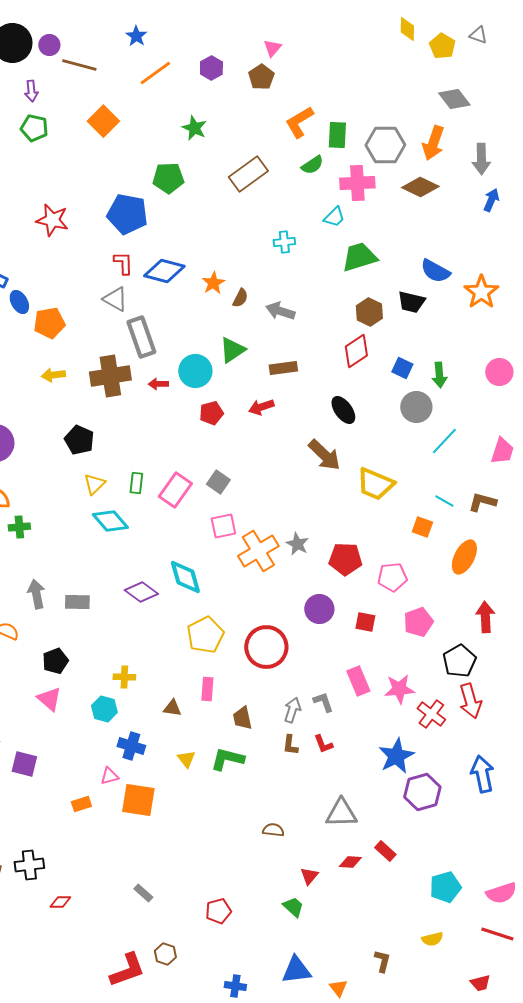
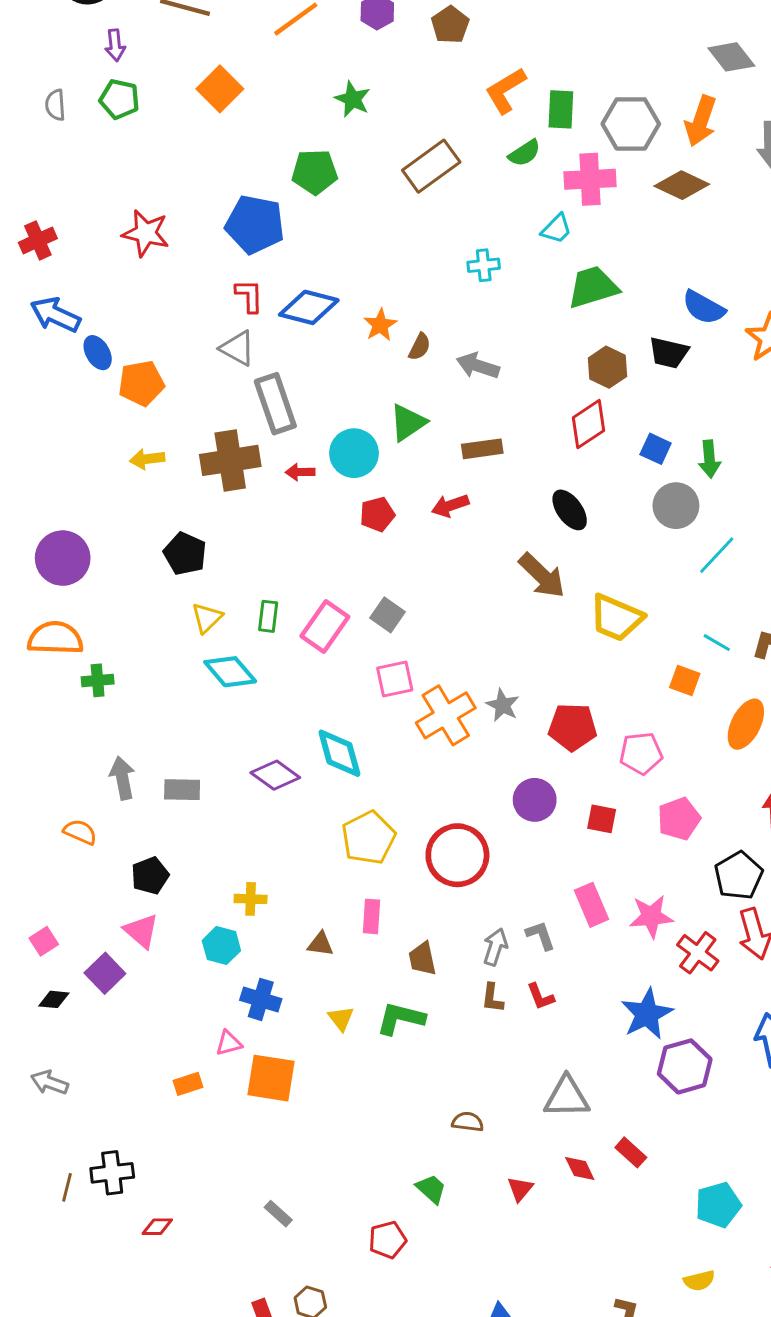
purple square: (24, 764) -> (105, 973), moved, turned 32
red diamond: (350, 862) -> (580, 1168), turned 60
green trapezoid: (293, 907) -> (431, 1189), moved

